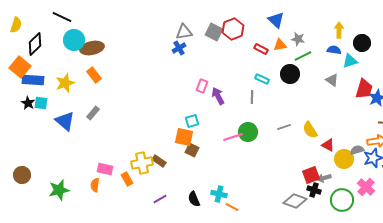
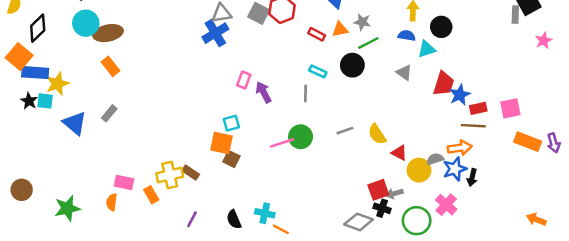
blue cross: (179, 48) -> (215, 33), size x1.5
yellow star: (65, 83) -> (57, 84), moved
purple line: (160, 199) -> (192, 219), turned -32

